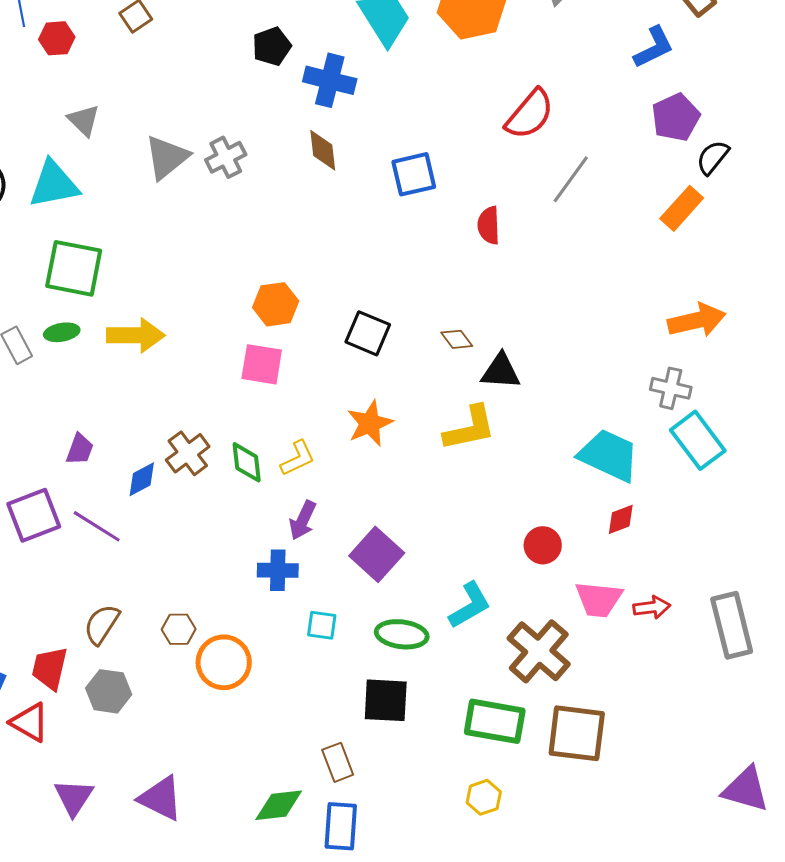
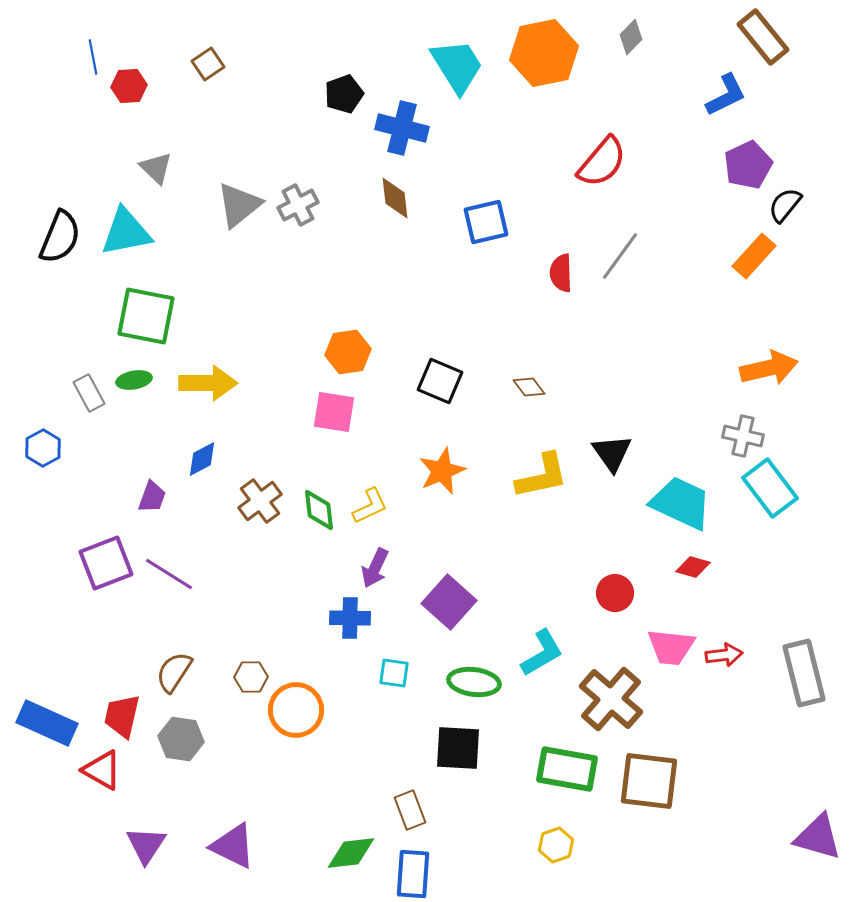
gray line: (571, 179) -> (620, 256), moved
black triangle: (501, 371) -> (612, 453), moved, turned 51
blue diamond: (142, 479) -> (202, 459), moved
red diamond: (621, 519) -> (693, 567), turned 36

